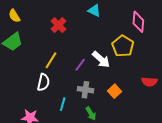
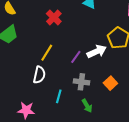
white arrow: (101, 59) -> (97, 51), turned -66

